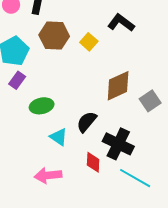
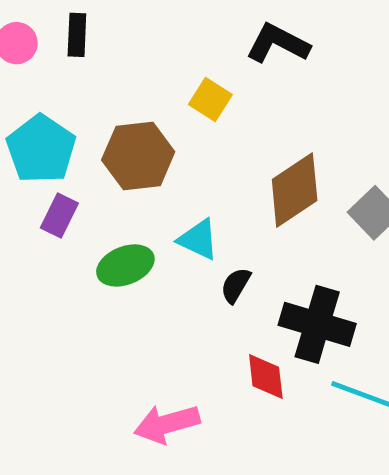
brown hexagon: (54, 36) -> (138, 156), moved
black semicircle: (87, 122) -> (236, 285), size x0.7
cyan triangle: (59, 137) -> (198, 240), moved

